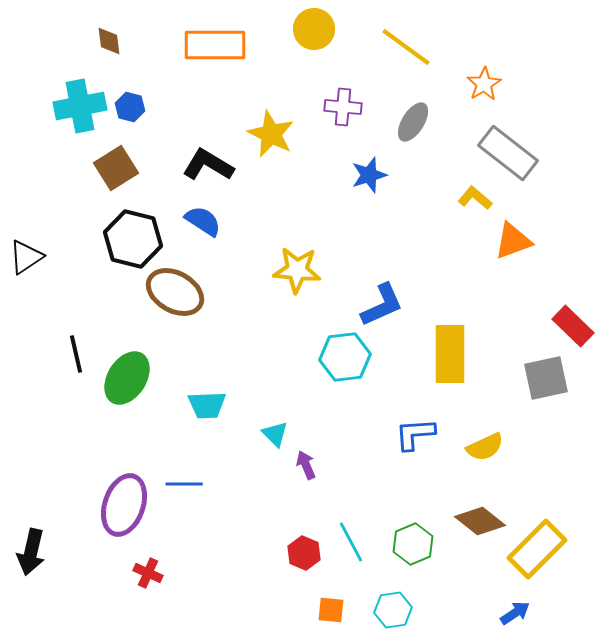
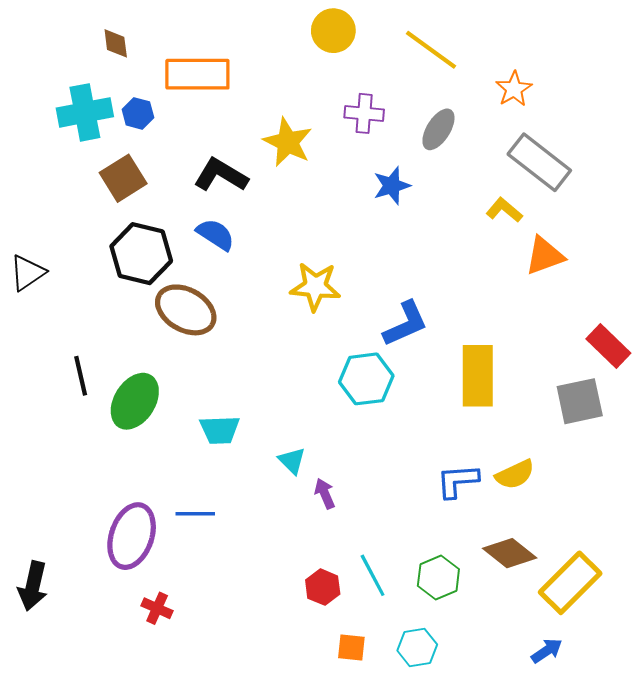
orange rectangle: (215, 45) -> (197, 74), moved
blue L-shape: (415, 434) -> (458, 481), moved

